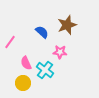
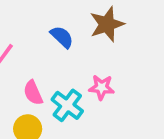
pink star: (60, 52) -> (101, 87), moved

